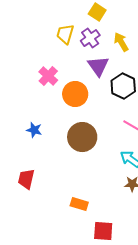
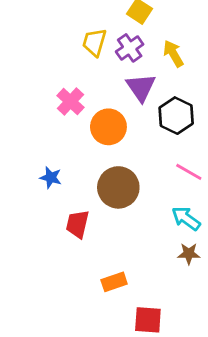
red trapezoid: (26, 179) -> (77, 224), moved
orange rectangle: (79, 204) -> (114, 282), turned -36

